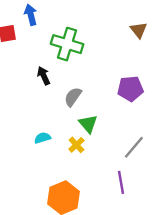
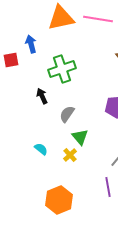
green cross: (67, 44) -> (62, 69), turned -36
cyan semicircle: (42, 138) -> (41, 149), turned 56

